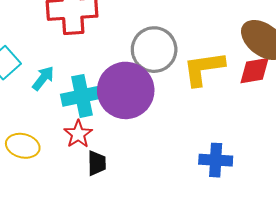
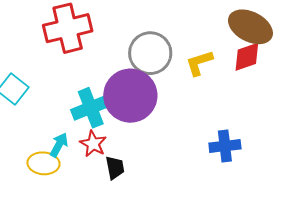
yellow L-shape: (204, 69) -> (199, 63), size x0.7
cyan arrow: (43, 78) -> (59, 145), moved

